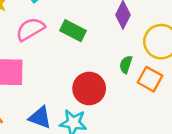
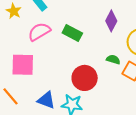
green semicircle: (126, 65) -> (113, 60), turned 88

